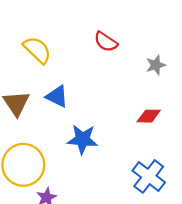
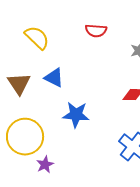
red semicircle: (106, 42) -> (96, 31), turned -30

